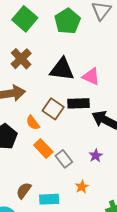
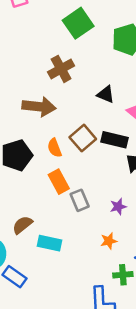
black triangle: (62, 69) -> (106, 94), size x0.6
orange star: (82, 187) -> (109, 241), moved

